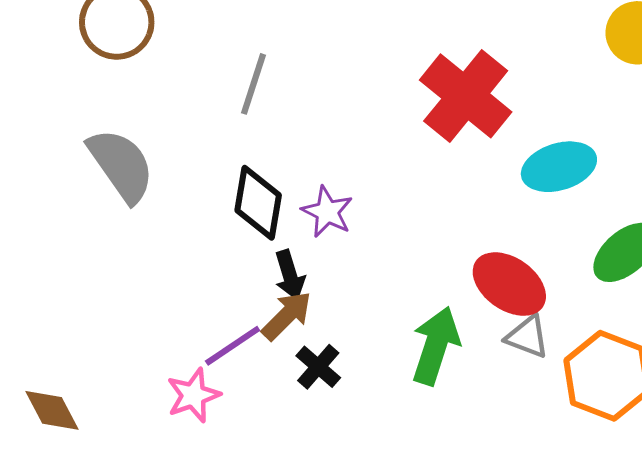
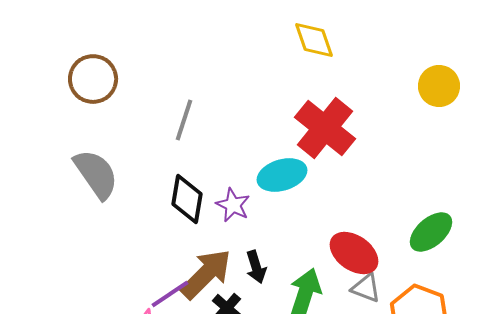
cyan ellipse: (559, 167) -> (282, 175), moved
black arrow: (290, 275) -> (256, 267), moved
brown arrow: (287, 316) -> (206, 274), size x1.5

